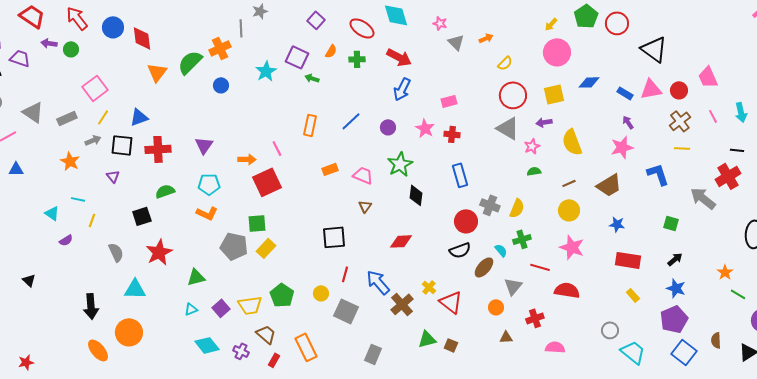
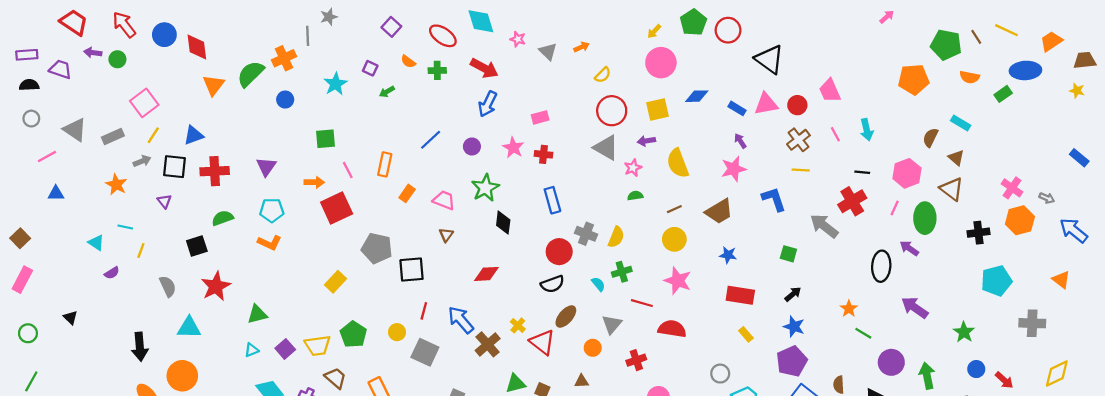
pink star: (440, 23) -> (518, 39), moved
orange semicircle: (331, 51) -> (408, 62), turned 96
purple square: (297, 57) -> (370, 68), size x0.6
green arrow: (312, 78) -> (387, 92), turned -48
orange rectangle: (310, 125) -> (385, 164), moved
orange rectangle: (330, 169) -> (407, 193), turned -35
green square: (257, 223) -> (325, 139), moved
gray pentagon: (234, 246) -> (377, 248), moved
brown ellipse: (484, 267) -> (566, 316), moved
brown triangle: (506, 337) -> (582, 381), moved

